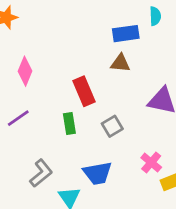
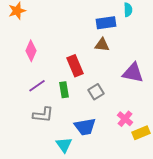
purple line: (18, 118) -> (37, 86), moved
gray L-shape: (41, 173) -> (43, 115), moved, turned 45

